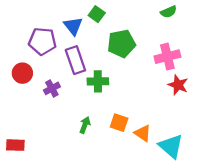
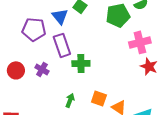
green pentagon: (121, 44) -> (118, 15), moved
red circle: (22, 73) -> (16, 70), moved
purple cross: (52, 88) -> (42, 69), turned -32

